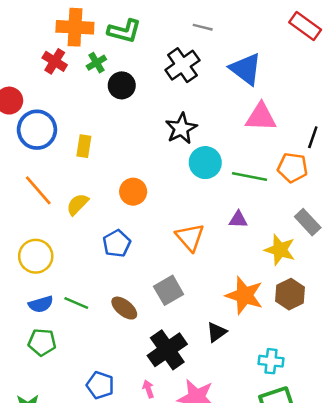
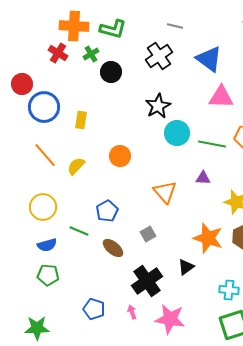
blue pentagon: (117, 244) -> (107, 211), moved
gray square: (169, 290) -> (148, 234), size x0.7
green line: (76, 303) -> (79, 231), moved

